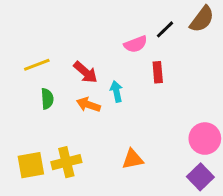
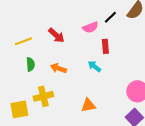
red arrow: (85, 72) -> (56, 35), moved
cyan arrow: (116, 91) -> (94, 66), moved, turned -40
yellow cross: (66, 162) -> (43, 96), moved

